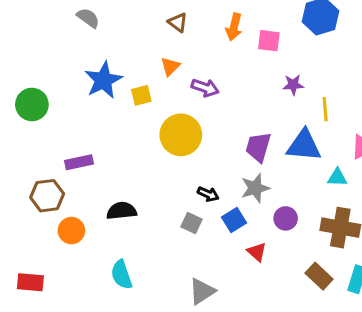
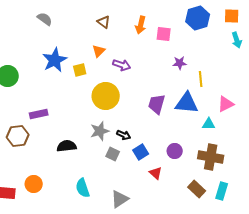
gray star: (255, 188) -> (100, 131), moved
orange circle: (71, 231) -> (34, 184), moved
cyan semicircle: (122, 275) -> (83, 188), moved

